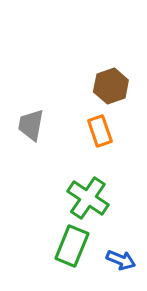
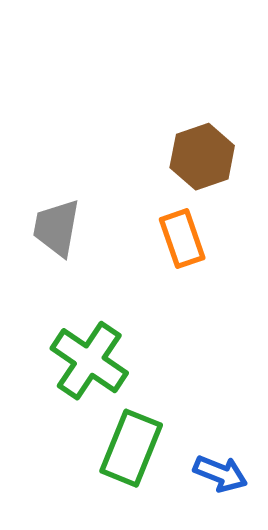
green cross: (88, 198) -> (89, 361), moved

